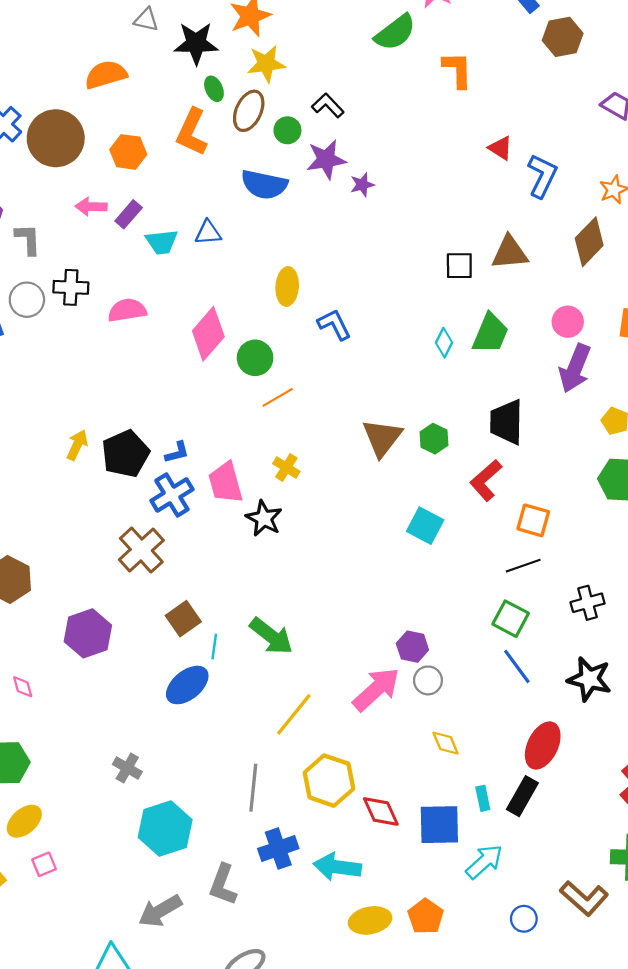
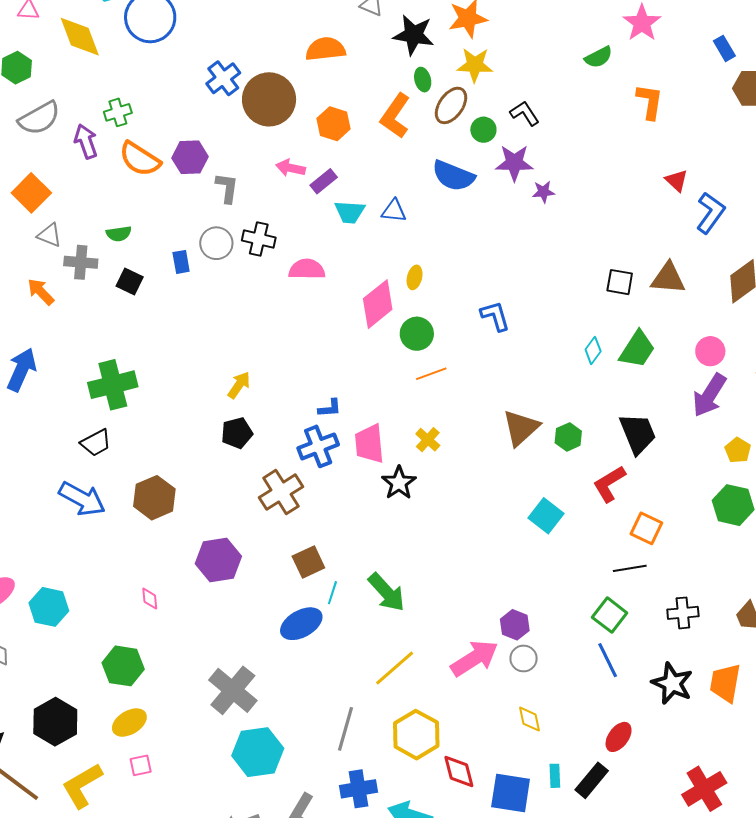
green semicircle: (395, 32) -> (599, 57), size x0.7
yellow ellipse: (287, 286) -> (415, 277), moved, size x0.7
black trapezoid: (506, 422) -> (638, 434), turned 147
black pentagon: (125, 454) -> (237, 433), moved, size x0.7
red ellipse: (543, 745) -> (619, 737), size x0.7
gray cross: (127, 768) -> (233, 690), size x1.8

